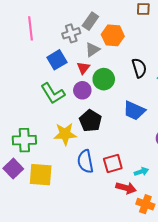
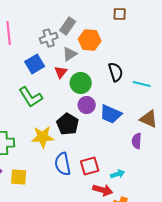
purple circle: (82, 90) -> (87, 105), moved
yellow square: (41, 175) -> (19, 177), size x0.7

